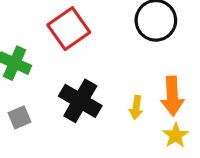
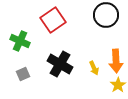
yellow arrow: (136, 107) -> (94, 68), turned -32

